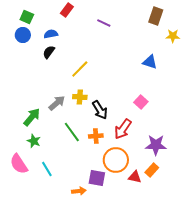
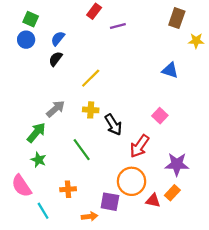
red rectangle: (67, 10) -> (94, 11), moved
purple line: (104, 23) -> (118, 26), turned -40
blue semicircle: (51, 34) -> (58, 38), turned -40
gray arrow: (57, 103) -> (56, 109), moved
orange cross: (96, 136) -> (68, 189), moved
cyan line: (47, 169) -> (43, 211), moved

